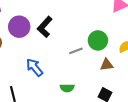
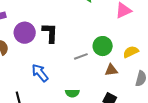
black L-shape: (45, 27) -> (50, 33), turned 140

